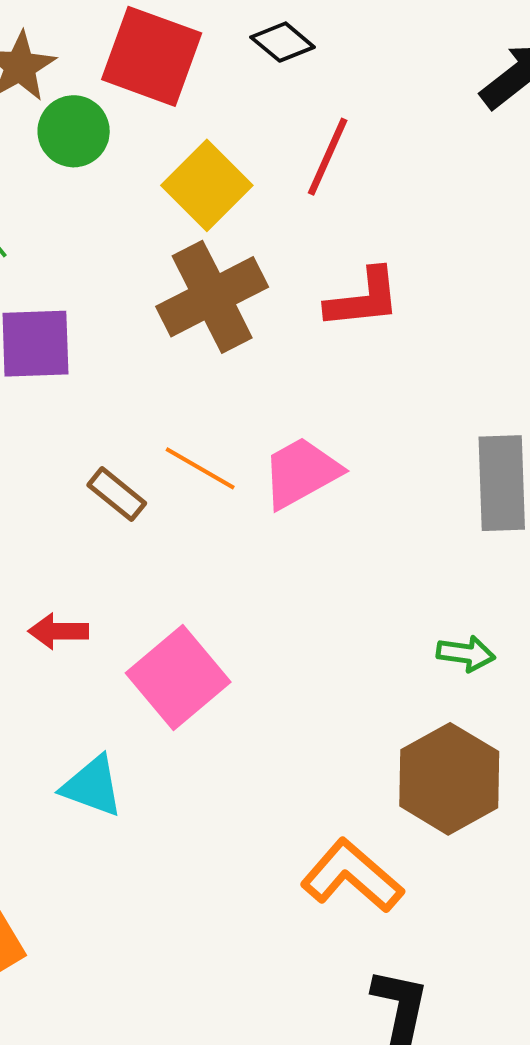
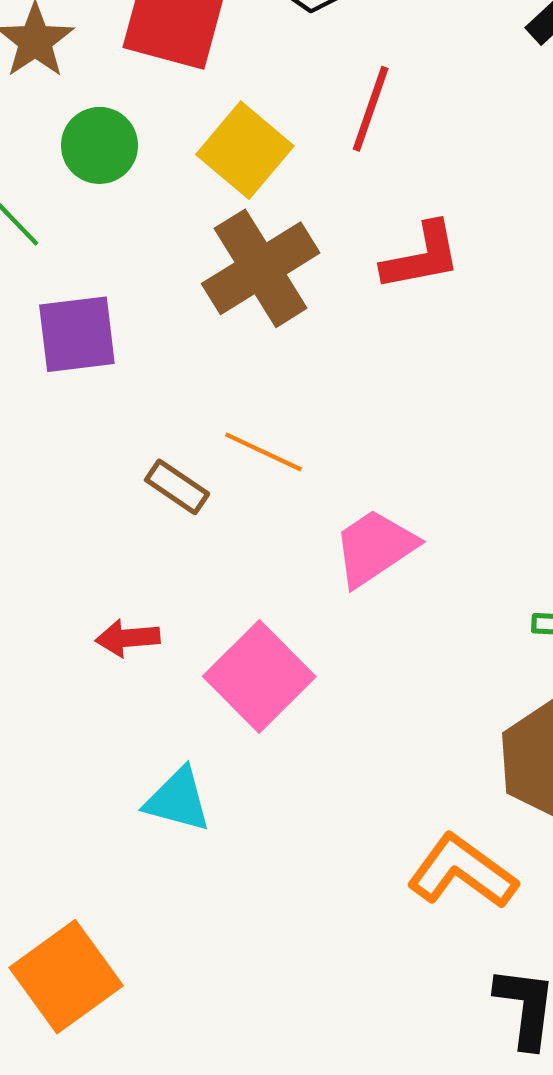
green circle: (74, 131) -> (99, 145), moved
pink trapezoid: (301, 473) -> (375, 548), moved

